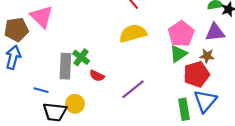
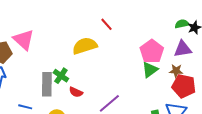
yellow semicircle: (133, 33) -> (85, 46), moved
red pentagon: (196, 74) -> (184, 86), moved, turned 30

